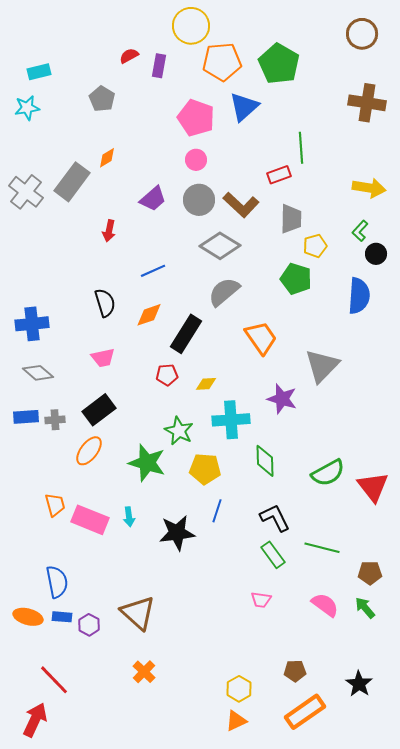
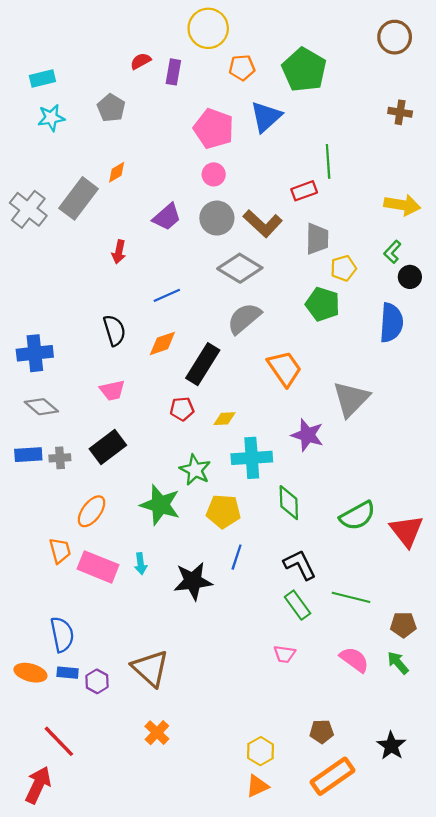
orange pentagon: (222, 62) -> (242, 68), size x0.6
brown cross: (367, 103) -> (400, 112), size x0.6
cyan star: (27, 108) -> (51, 118), moved
orange ellipse: (89, 451) -> (92, 511), moved

